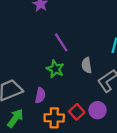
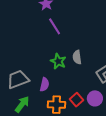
purple line: (61, 42) -> (55, 26), moved
gray semicircle: (87, 65) -> (77, 57), moved

